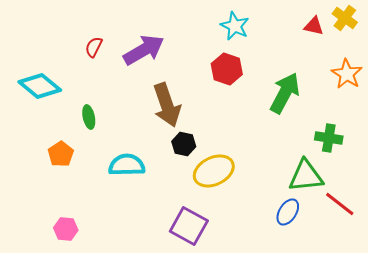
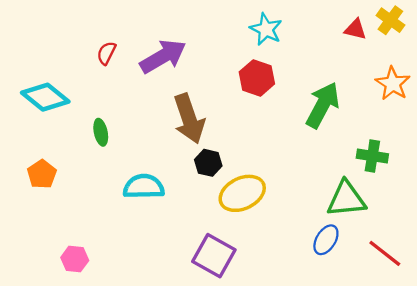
orange pentagon: (61, 154) -> (42, 174), moved
red line: (340, 204) -> (385, 253), moved

